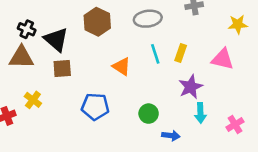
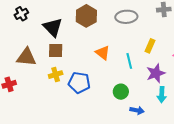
black cross: (27, 29) -> (21, 14), moved, turned 32
cyan line: (155, 54) -> (129, 61), moved
brown triangle: (21, 57) -> (26, 57), moved
yellow cross: (33, 100) -> (56, 75), moved, turned 32

